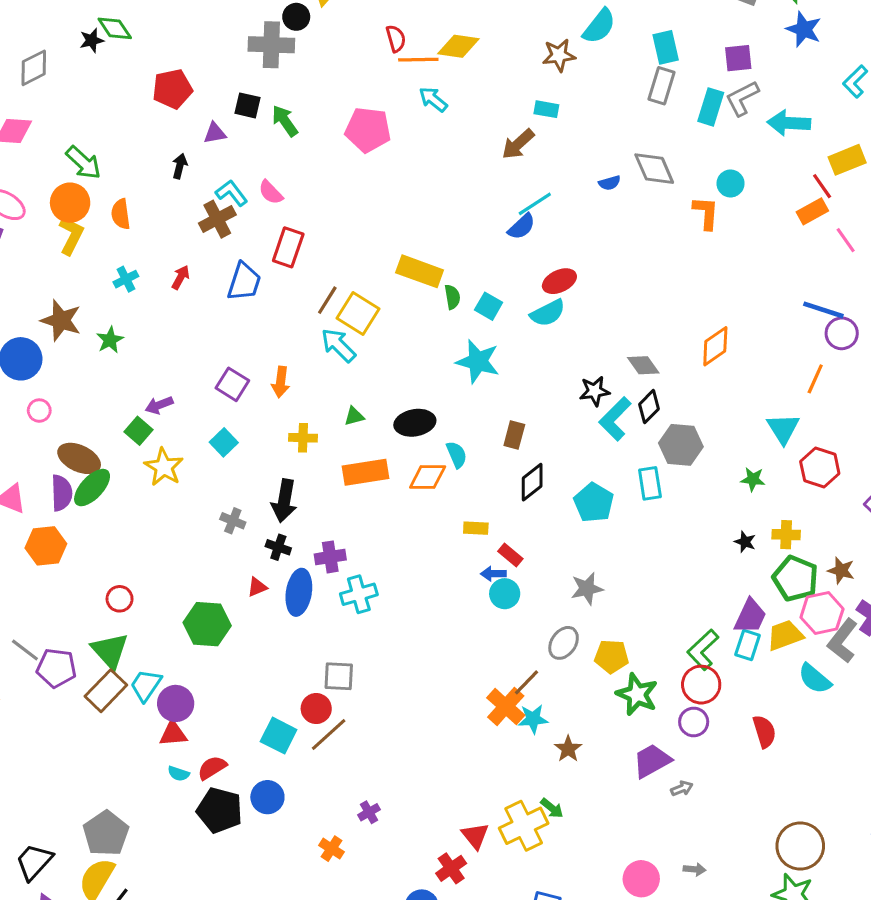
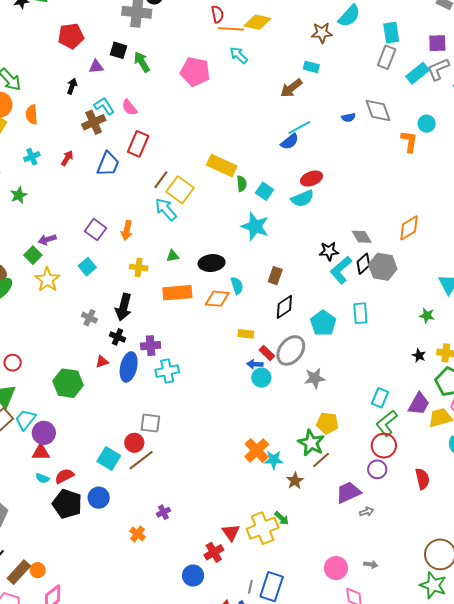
cyan rectangle: (711, 107) -> (417, 73), turned 30
gray hexagon: (681, 445) -> (383, 267), moved
gray ellipse: (564, 643) -> (291, 350), moved, size x1.4
cyan rectangle: (748, 645) -> (380, 398), moved
brown line: (527, 682) -> (321, 460), moved
green star: (637, 694) -> (311, 443), moved

